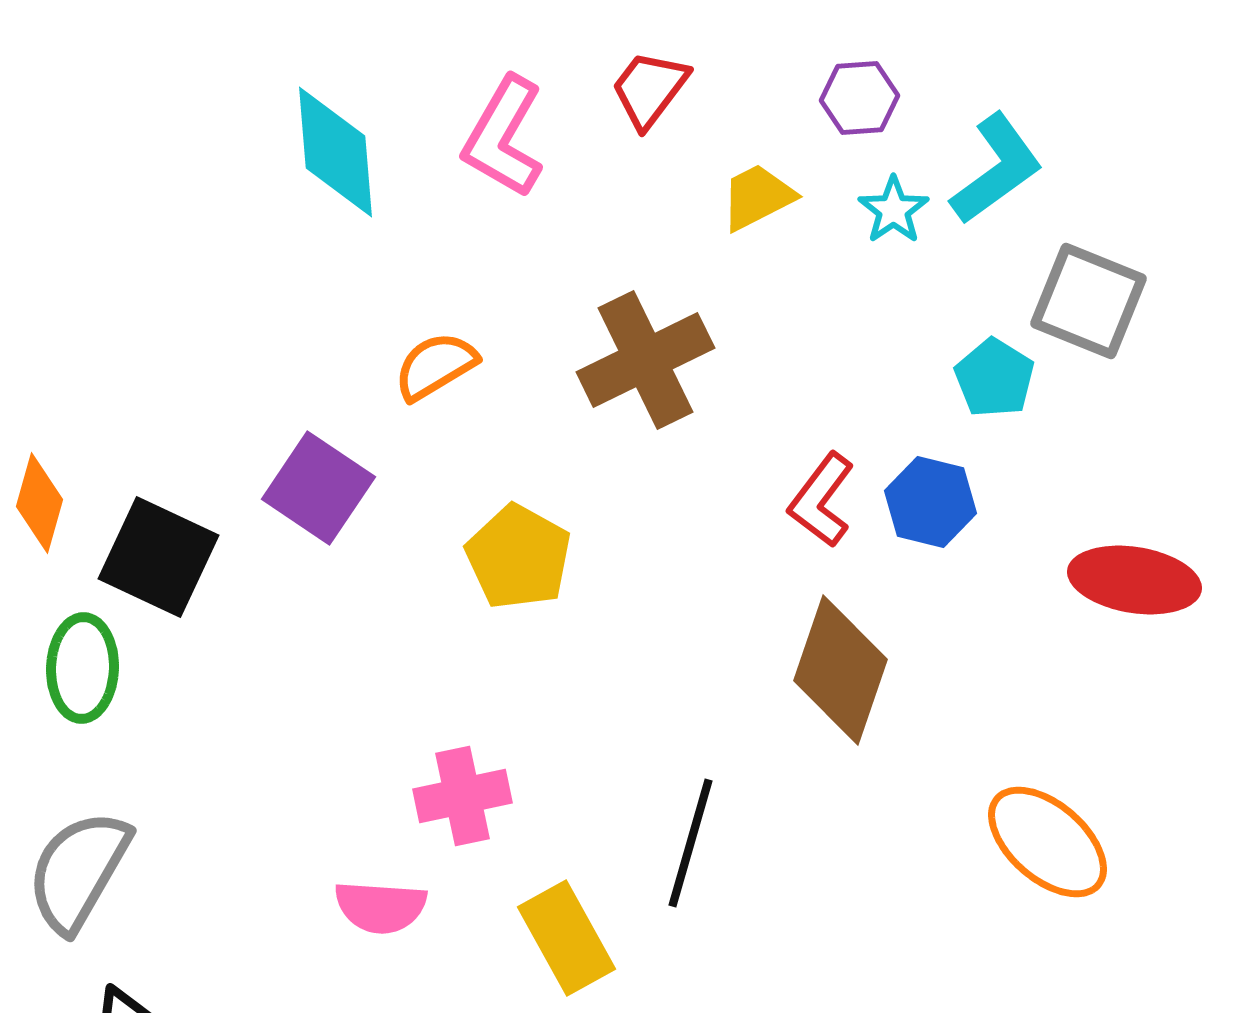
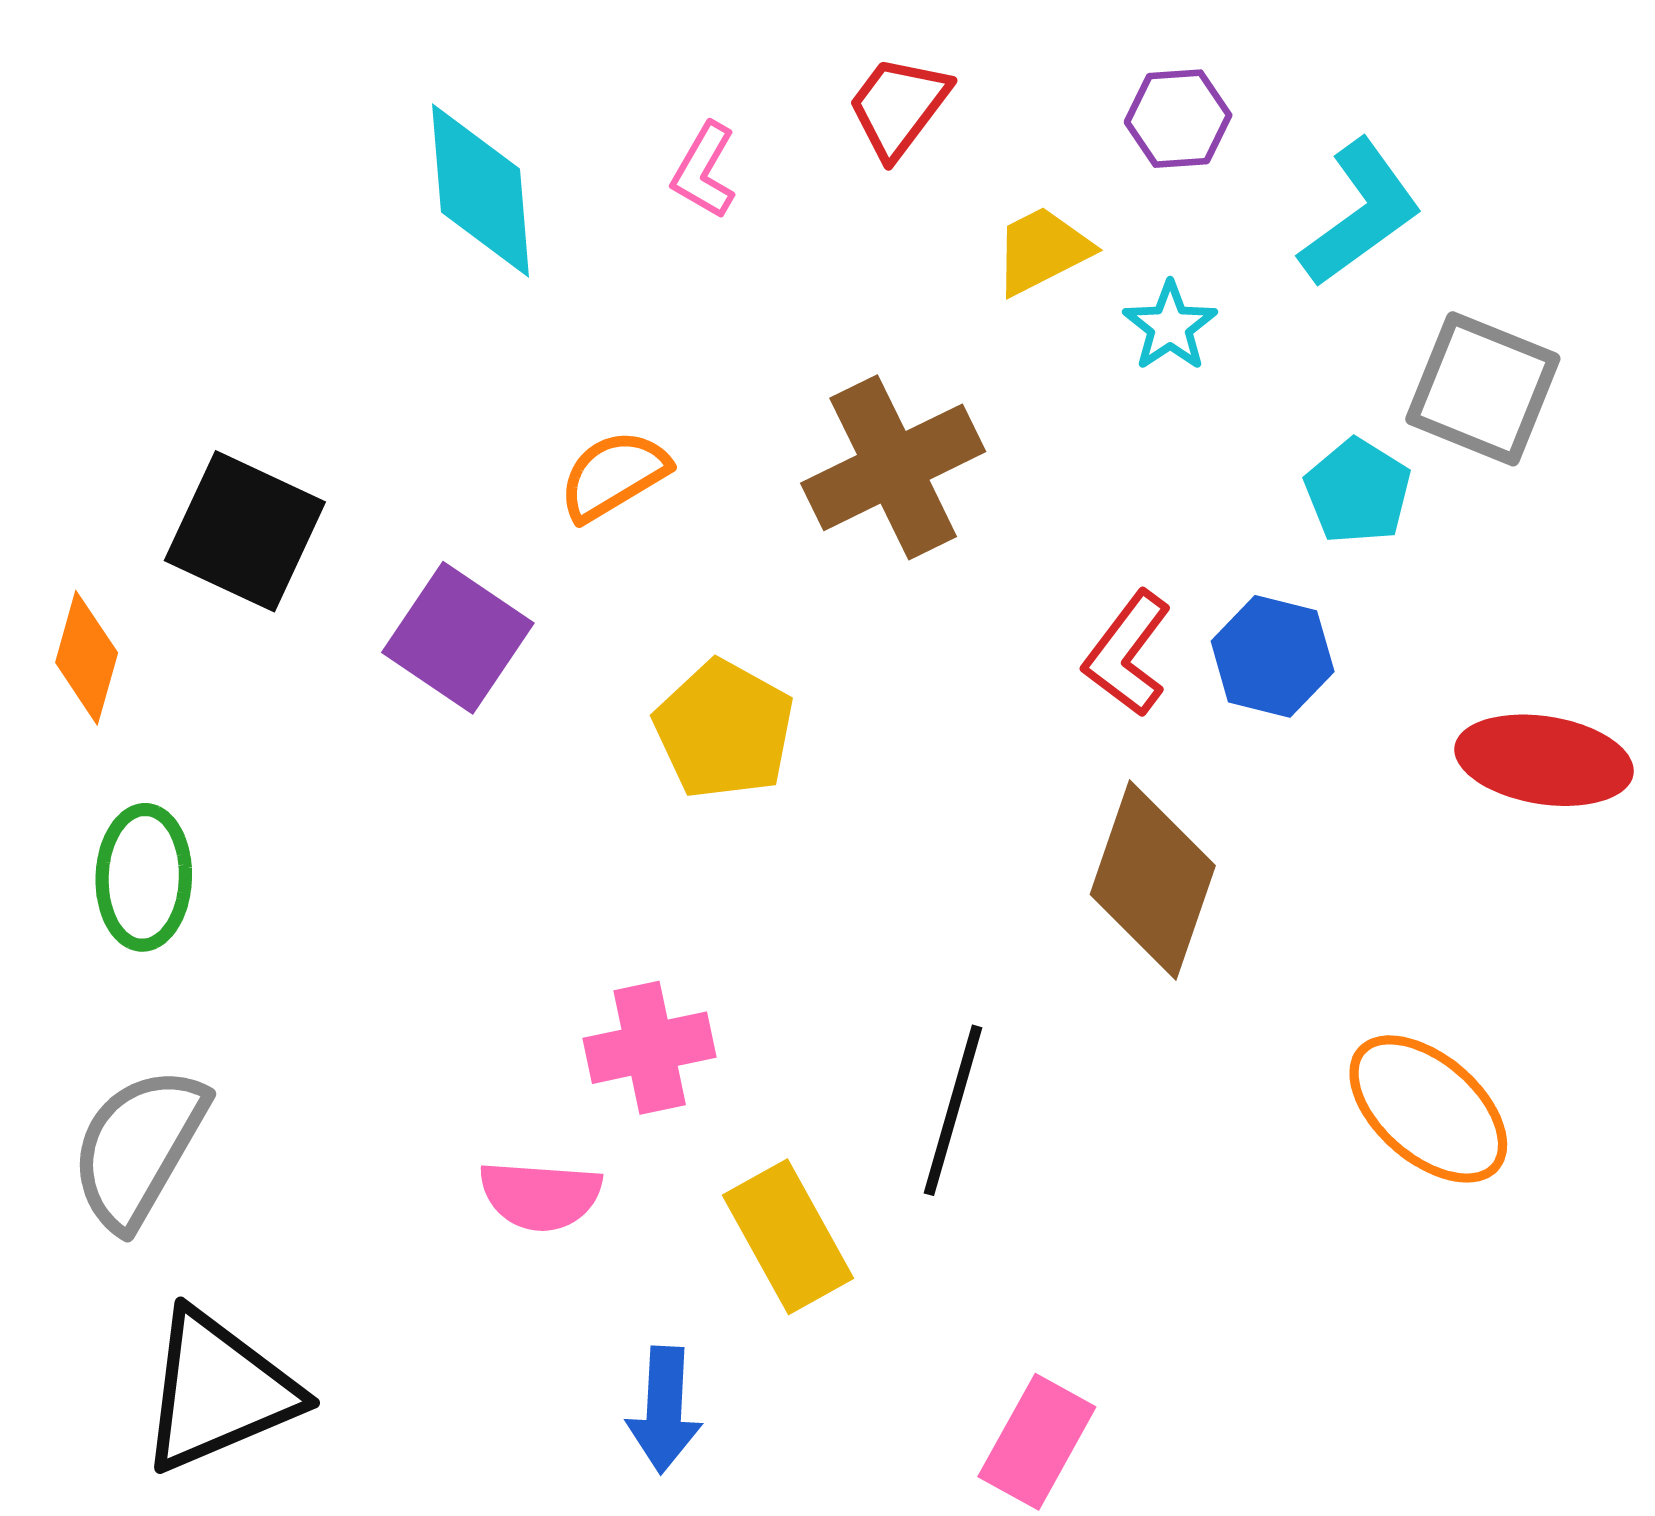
pink L-shape: (503, 137) -> (704, 171), size x0.6
cyan star: (893, 210) -> (1170, 326), moved
black square: (158, 557) -> (245, 531), moved

